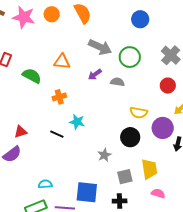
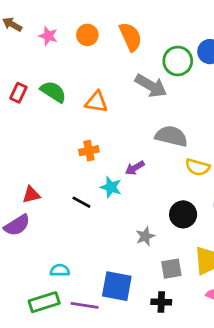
pink star: (24, 17) -> (48, 36), size x0.6
green circle: (130, 57) -> (178, 61), moved
purple arrow: (95, 74) -> (135, 168), moved
green semicircle: (32, 76) -> (53, 92), moved
gray semicircle: (117, 82) -> (171, 136), size x1.6
yellow semicircle: (139, 113) -> (198, 167), moved

